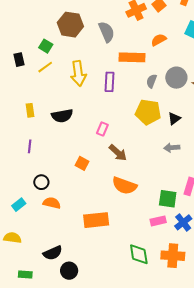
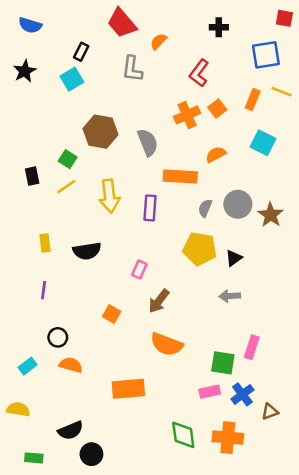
brown arrow: (118, 153) -> (159, 301), turned 84

